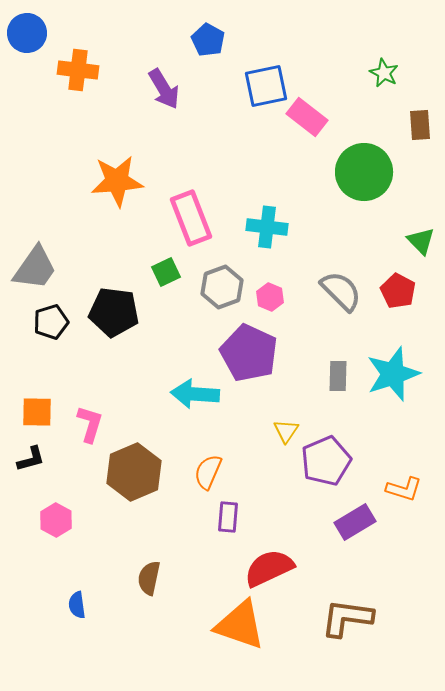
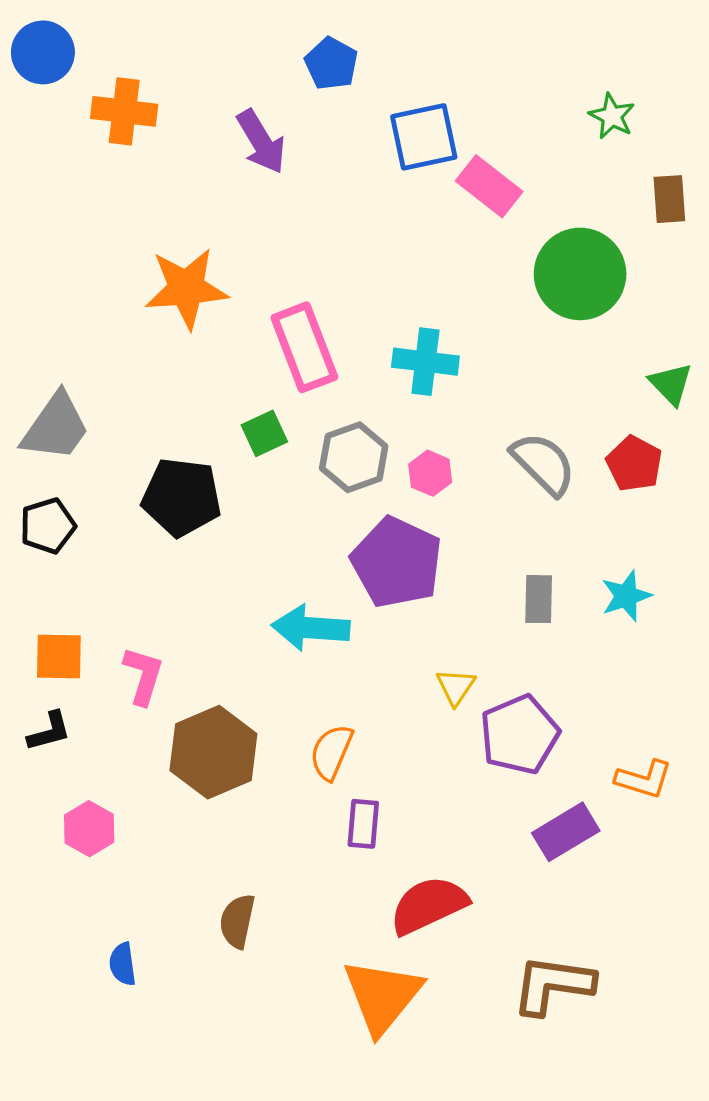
black pentagon: (51, 322) -> (48, 526), moved
cyan star: (393, 374) -> (626, 596), size x0.6
orange triangle: (240, 625) -> (382, 996), turned 50

